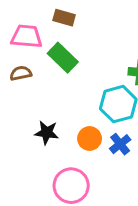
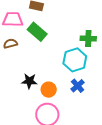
orange circle: (90, 138) -> (49, 90), moved

